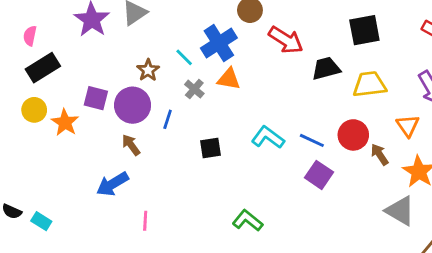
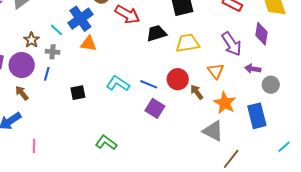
gray cross: (194, 89) -> (53, 52), moved, turned -32

